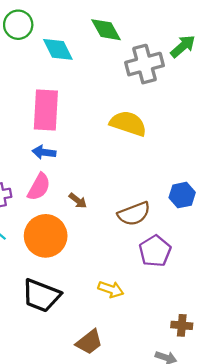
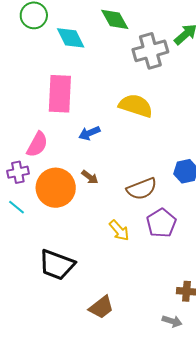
blue arrow: (44, 152) -> (89, 133), moved, turned -30
pink semicircle: (39, 187) -> (37, 144), moved
orange circle: (46, 236) -> (56, 188), moved
yellow arrow: (111, 289) -> (119, 230), moved, turned 30

